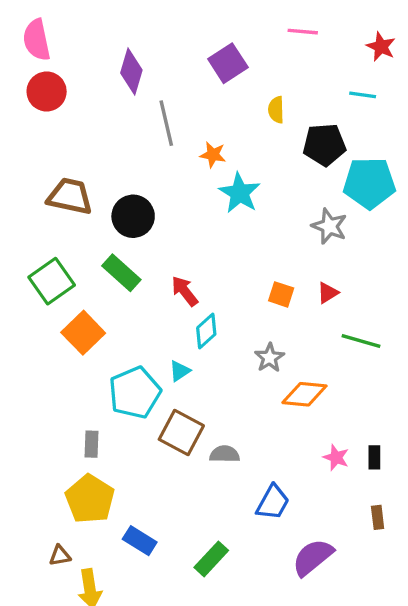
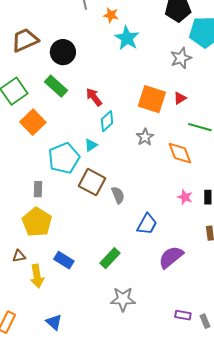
brown trapezoid: (70, 196) -> (25, 40), turned -36
gray star: (329, 226) -> (181, 58), turned 30
orange square: (281, 294) -> (152, 99), size x1.8
orange diamond: (304, 394) -> (180, 153), moved, turned 64
gray semicircle: (225, 454) -> (118, 195), turned 66
blue rectangle: (140, 541) -> (64, 260), moved

